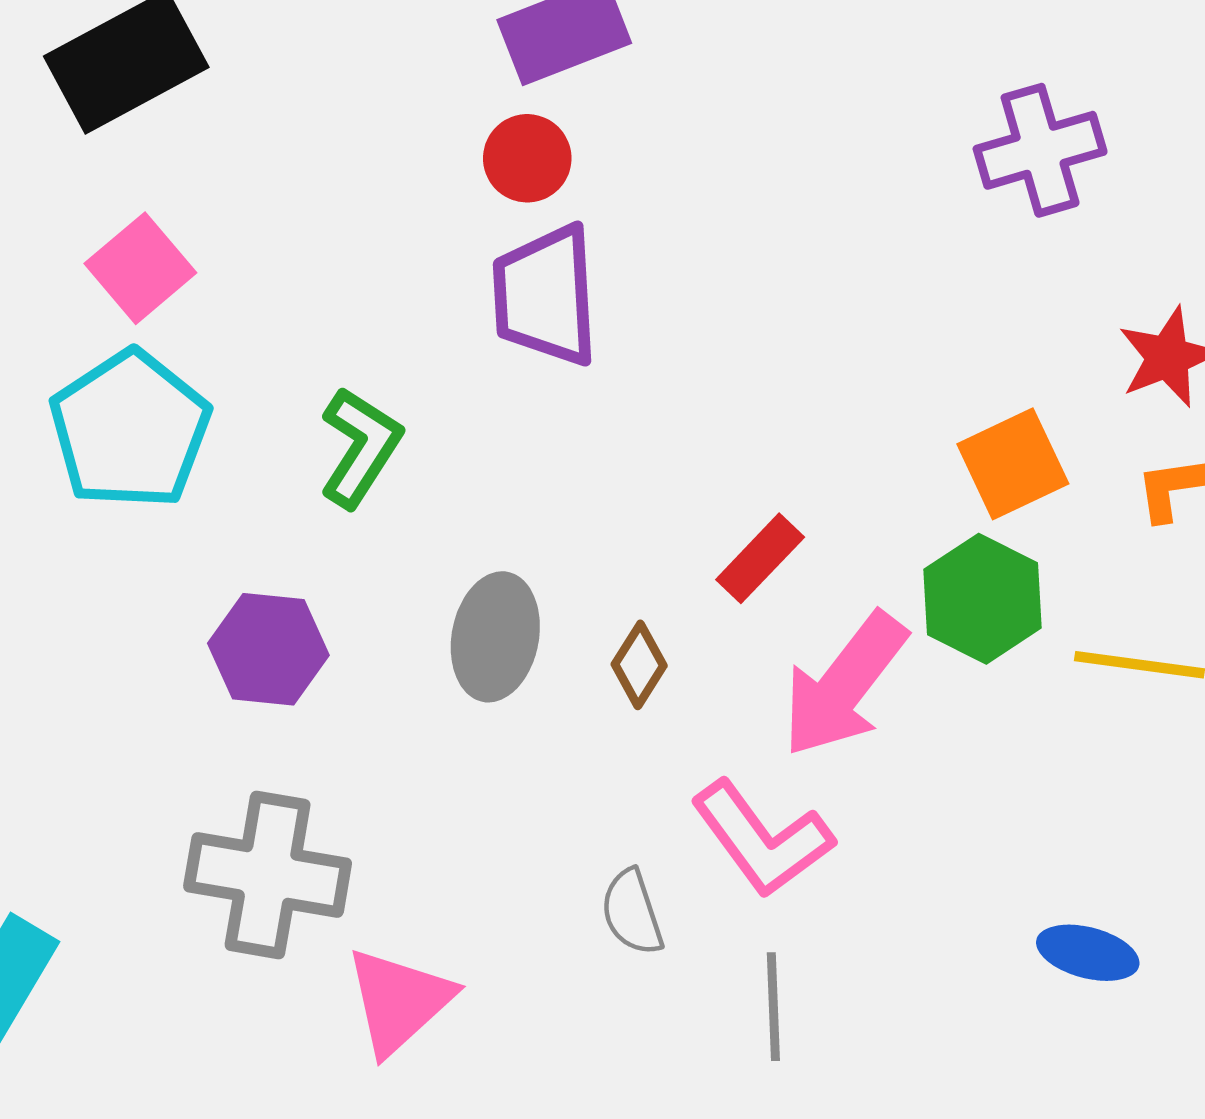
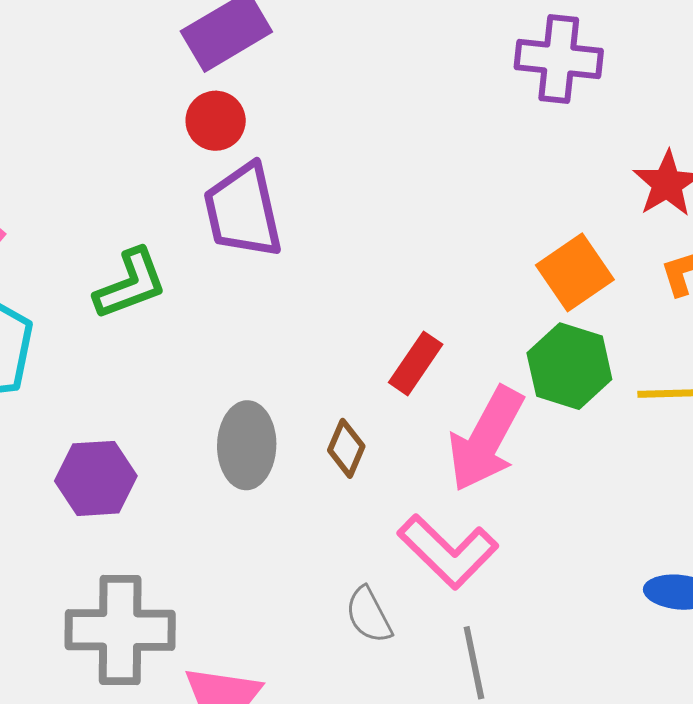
purple cross: (1040, 150) -> (559, 59), turned 32
green L-shape: (360, 447) -> (130, 284), moved, turned 46

